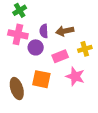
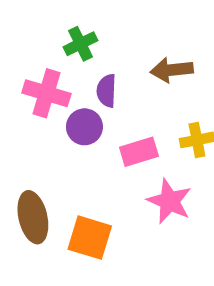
green cross: (20, 10) -> (80, 44), moved
brown arrow: (65, 31) -> (172, 70), moved
orange square: (41, 79) -> (90, 238), moved

